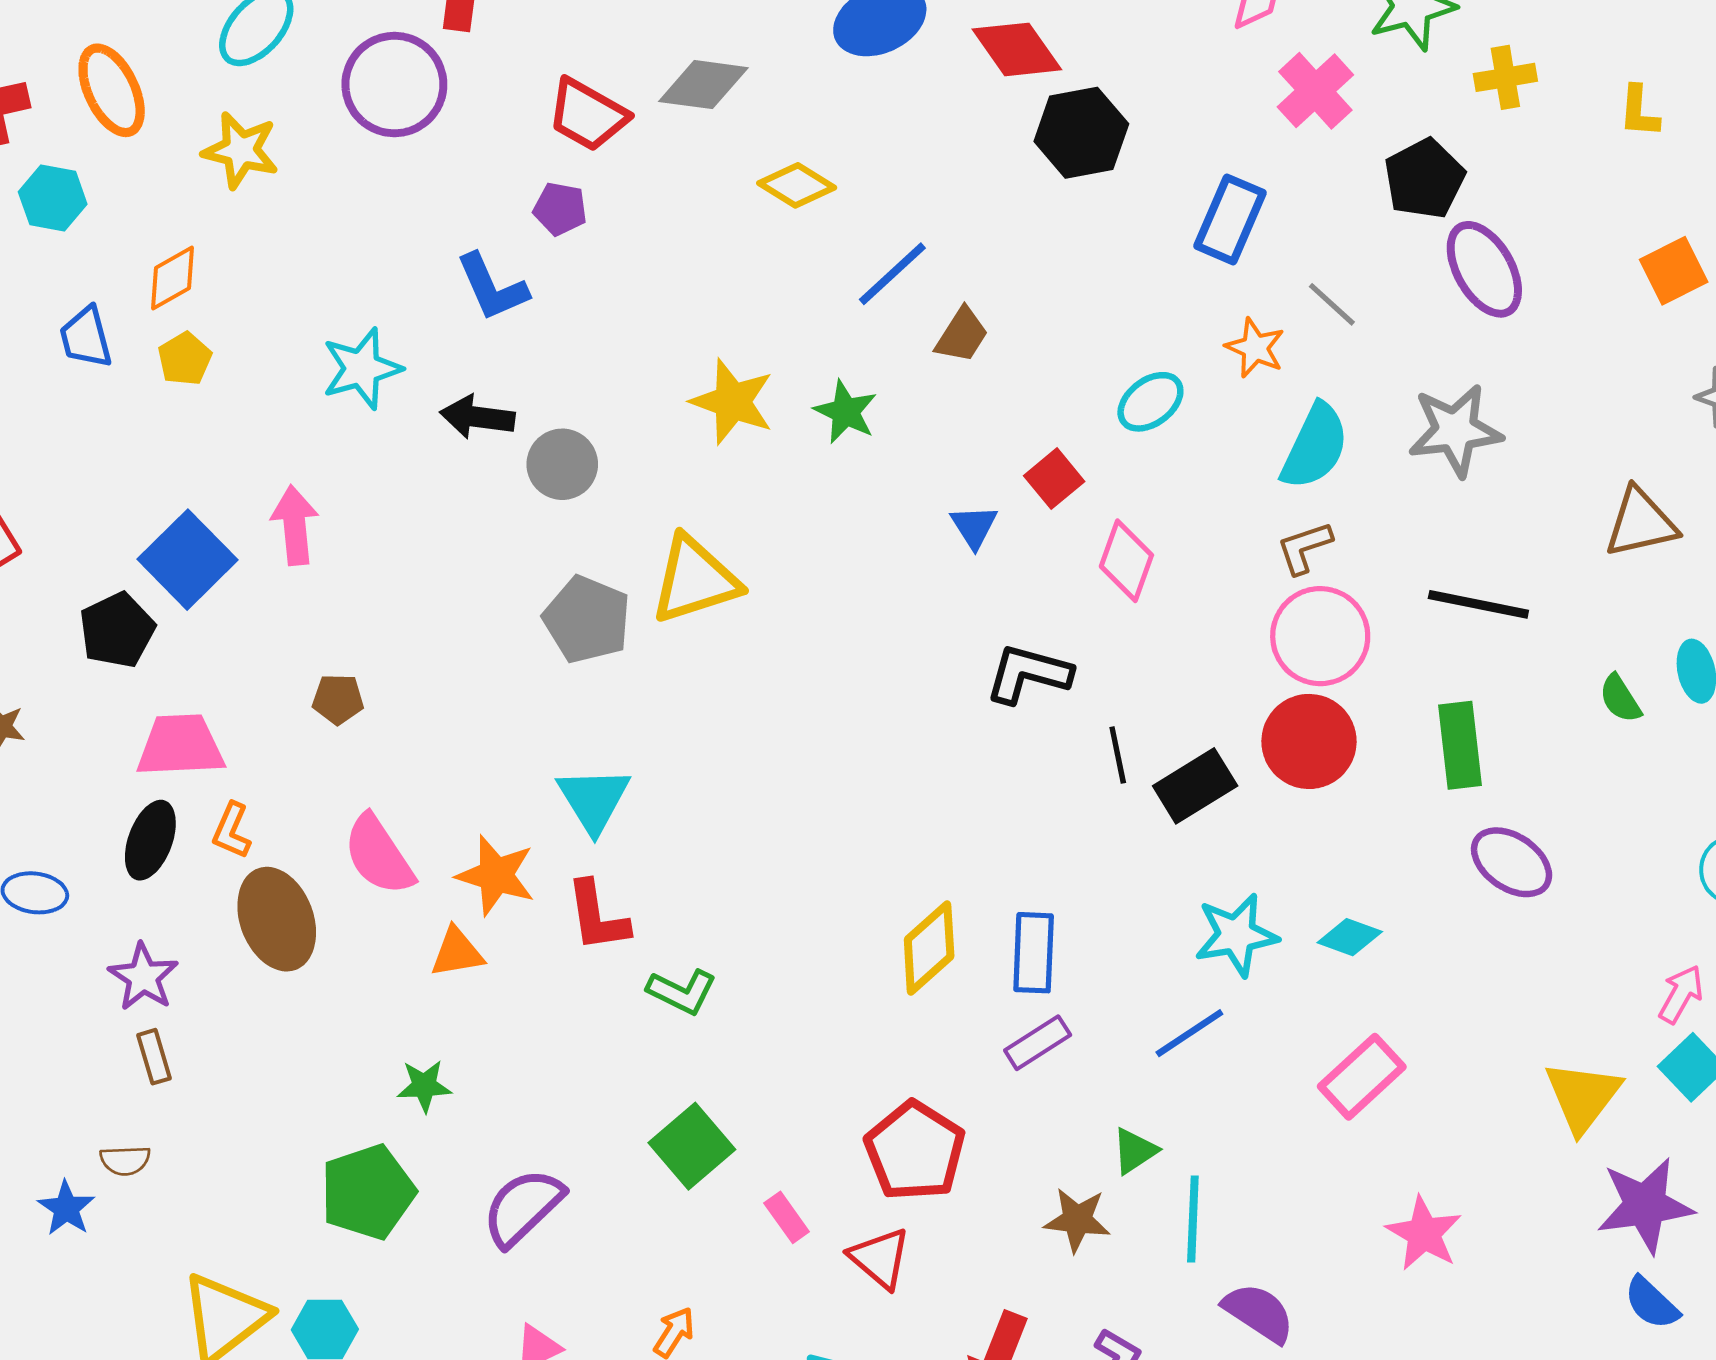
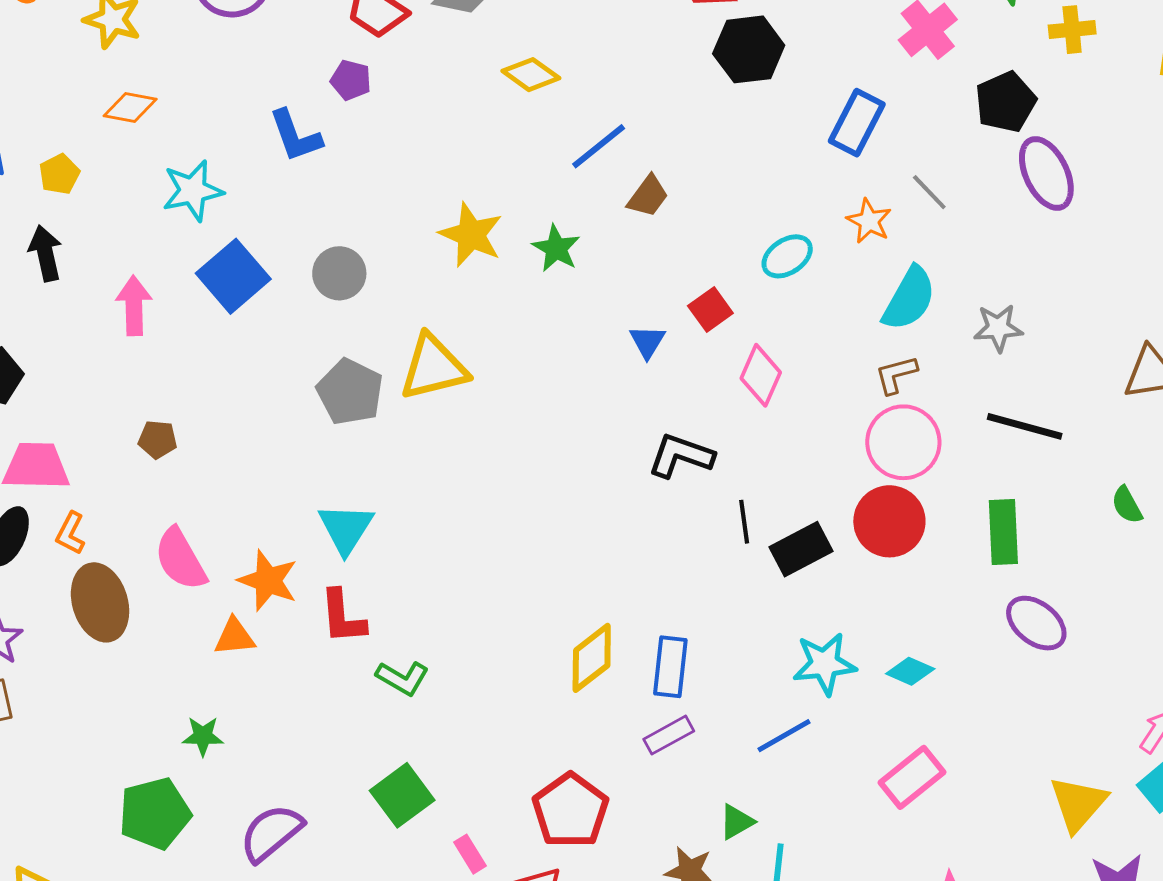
orange diamond: (173, 278) -> (130, 107), moved, turned 36
black arrow: (477, 417) -> (45, 253), moved, turned 66
gray star: (1455, 430) -> (998, 328), moved, size x0.7
blue square: (187, 560) -> (233, 276), moved

